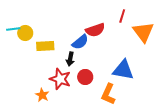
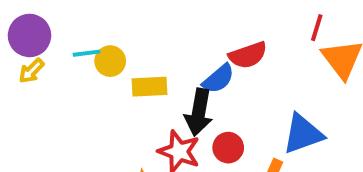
red line: (122, 16) -> (317, 28), moved
black arrow: (70, 59) -> (199, 112), size x1.6
blue triangle: (123, 70) -> (303, 134), turned -30

